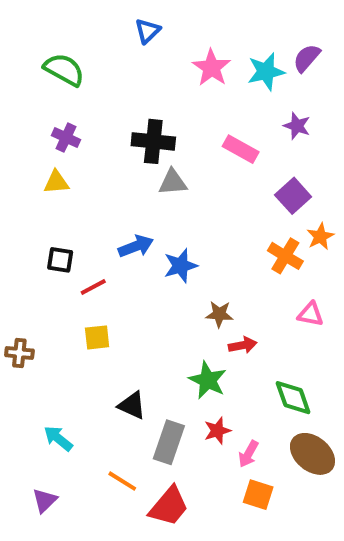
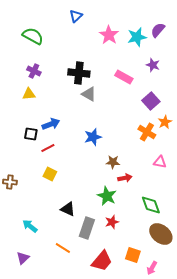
gray triangle: (173, 182) -> (89, 94), turned 35
blue arrow: (136, 246) -> (51, 124), moved
yellow square: (97, 337) -> (50, 174), turned 32
pink arrow: (248, 454) -> (152, 268), moved
red trapezoid: (169, 506) -> (102, 261), moved

